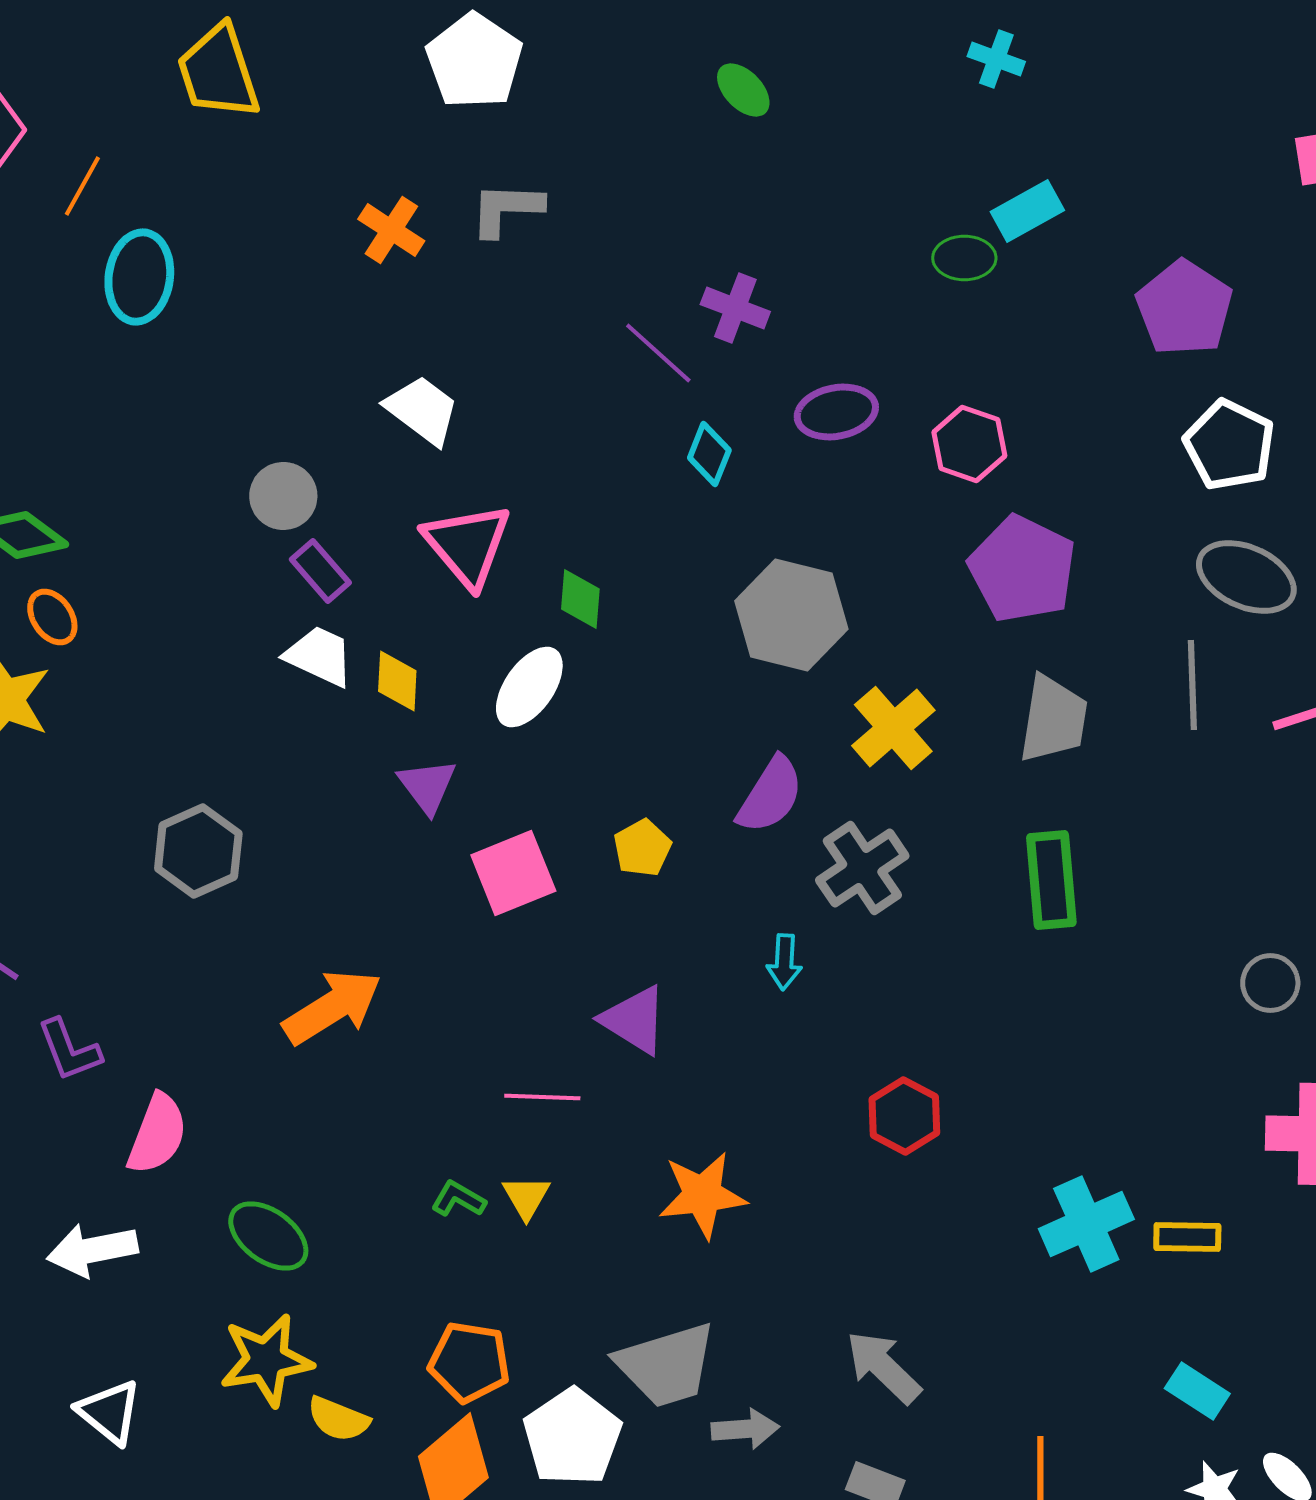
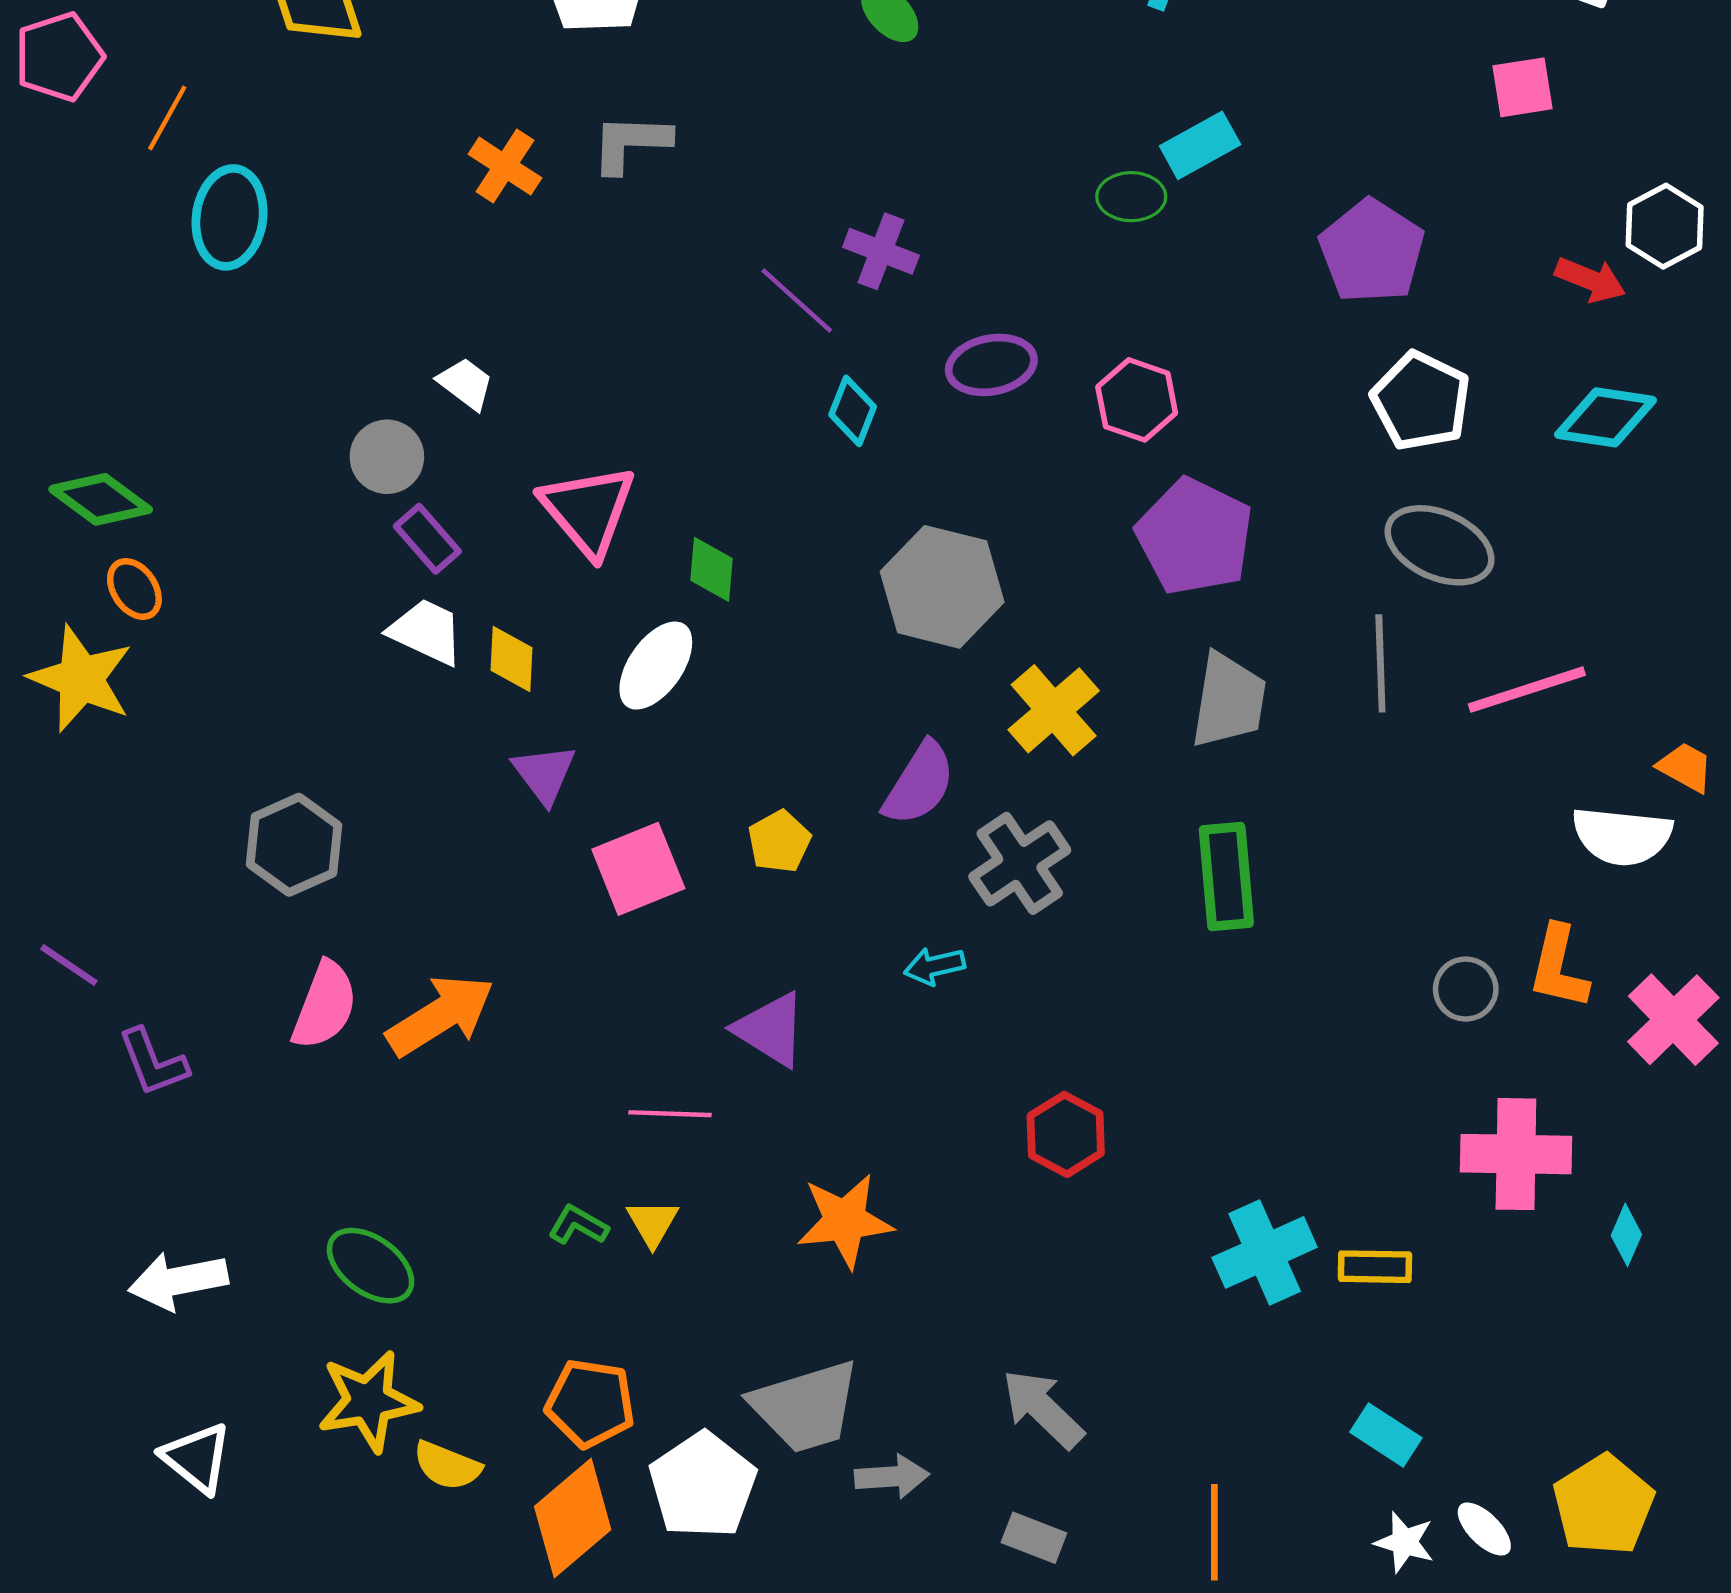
white trapezoid: (422, 410) -> (466, 384), moved, size x0.7
cyan arrow: (784, 962) -> (935, 966), turned 74
pink semicircle: (157, 1134) -> (325, 1005), moved

